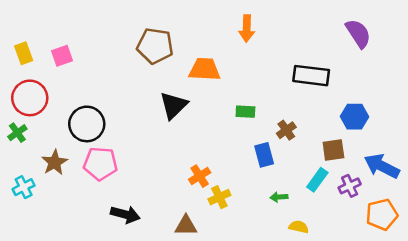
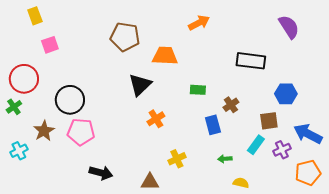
orange arrow: (247, 29) -> (199, 23), turned -120
yellow rectangle: (24, 53) -> (35, 16), moved
orange cross: (200, 176) -> (156, 119), moved

